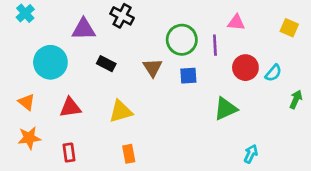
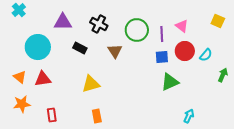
black cross: (122, 16) -> (99, 24), moved
pink triangle: (236, 22) -> (182, 26), moved, turned 32
blue square: (188, 76) -> (162, 57), moved
red triangle: (70, 107) -> (43, 79), moved

